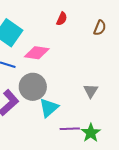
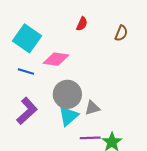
gray circle: (33, 87) -> (67, 94), moved
gray triangle: (91, 91) -> (92, 108), moved, turned 42

